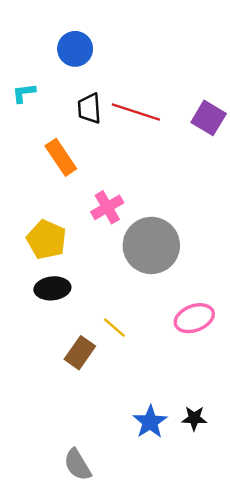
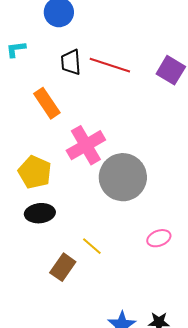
pink cross: (107, 207) -> (86, 145), size x1.4
pink ellipse: (194, 318) -> (159, 238), size x0.7

